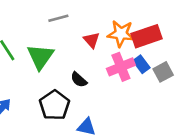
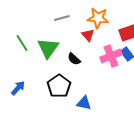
orange star: (121, 34) -> (98, 18), moved
black semicircle: (79, 80) -> (74, 59), moved

